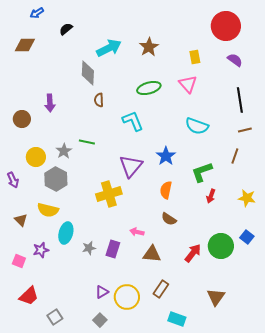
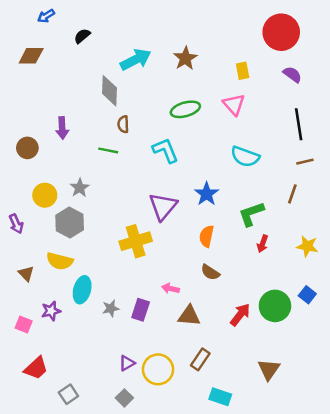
green line: (87, 142) -> (108, 150), moved

